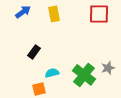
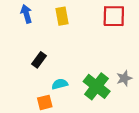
blue arrow: (23, 12) -> (26, 14), turned -70

